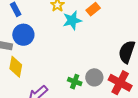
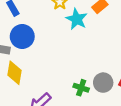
cyan star: (72, 20) -> (77, 19), turned -30

